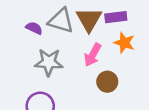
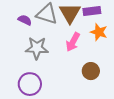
brown circle: (107, 82) -> (91, 71), moved

